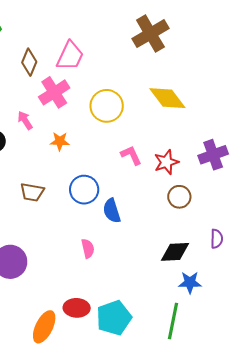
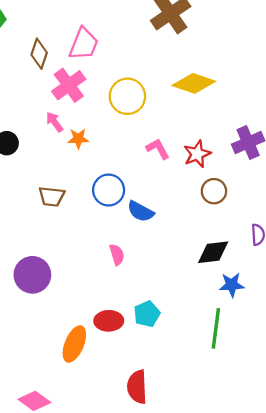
yellow diamond: (167, 98) -> (194, 83), turned -30
pink arrow: (25, 120) -> (54, 122), moved
blue semicircle: (112, 211) -> (141, 211), turned -40
cyan pentagon: (114, 318) -> (147, 314), moved, size x0.7

